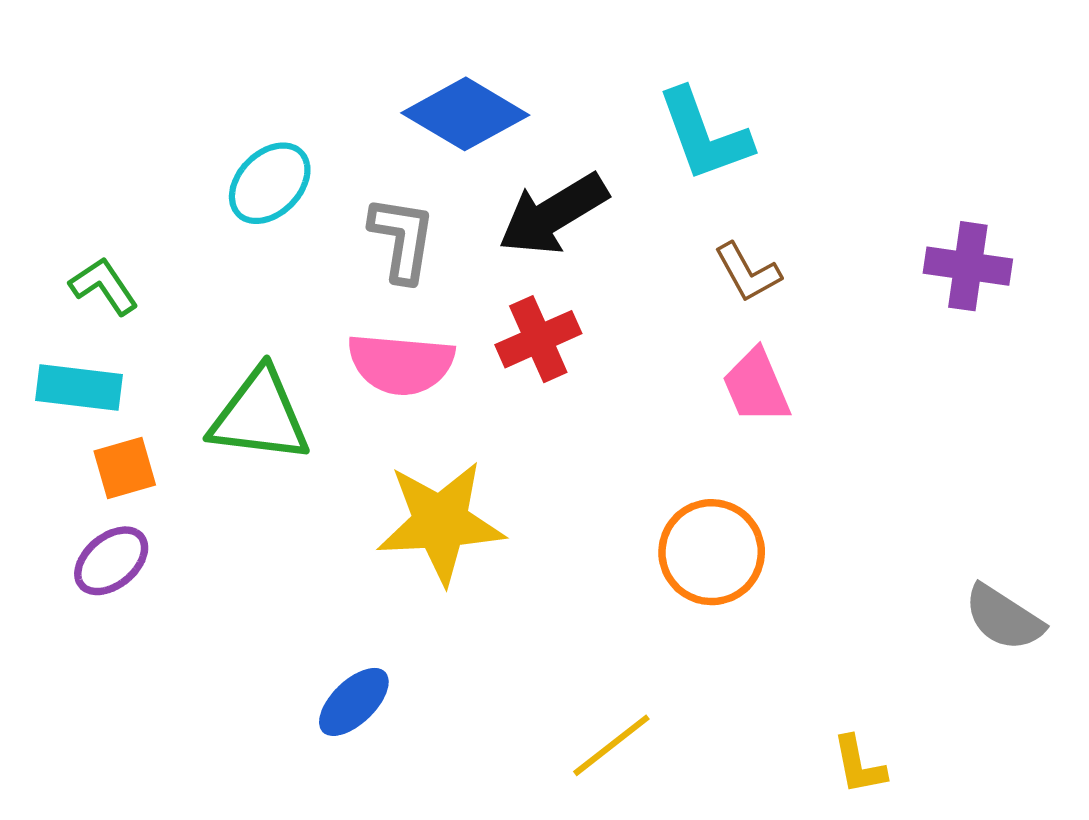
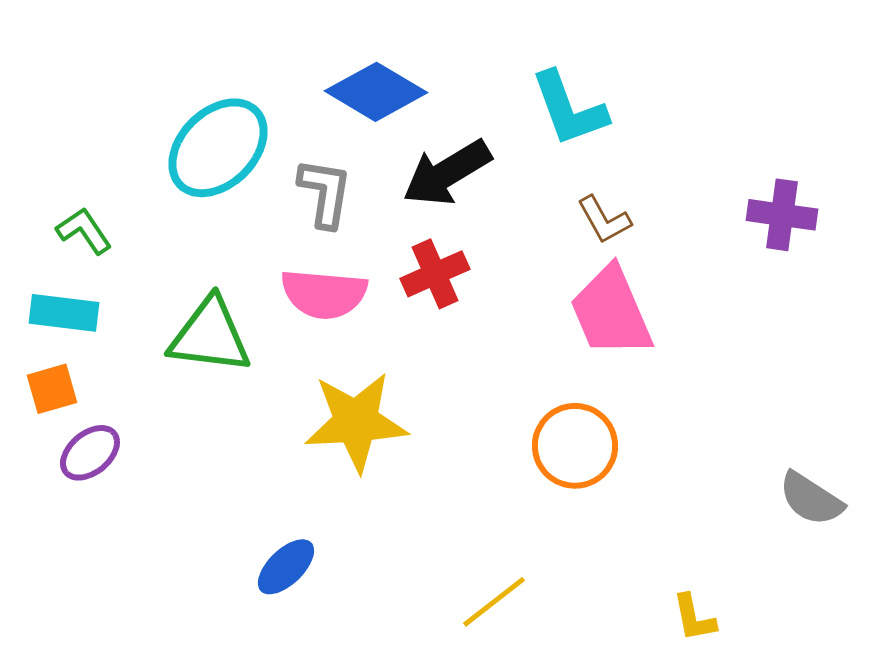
cyan ellipse: (270, 183) -> (218, 148), size x1.5
pink trapezoid: (756, 386) -> (611, 312), size x1.5
orange square: (125, 468) -> (52, 389), moved

